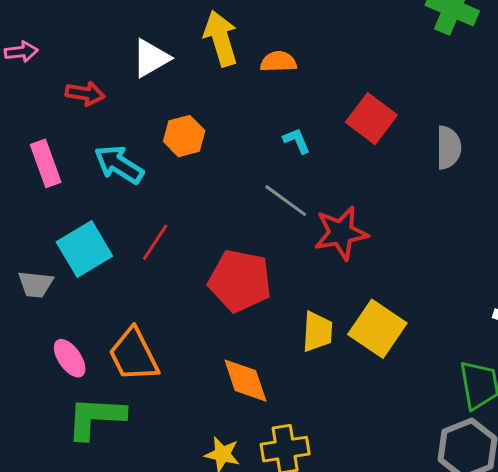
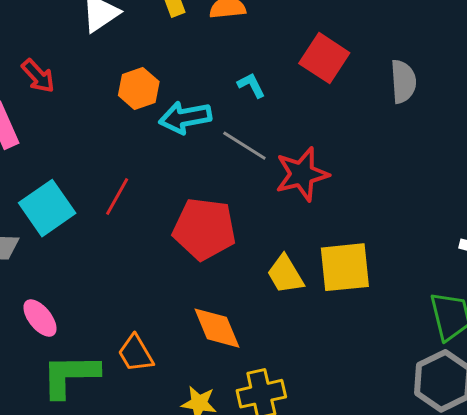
red arrow: (85, 94) -> (38, 76), moved, turned 42
cyan arrow: (119, 164) -> (185, 117), moved, turned -39
yellow square: (377, 329) -> (345, 267), turned -36
yellow trapezoid: (317, 332) -> (285, 274), turned 150
orange trapezoid: (134, 355) -> (136, 353), moved, size x0.7

